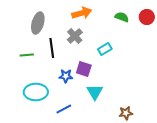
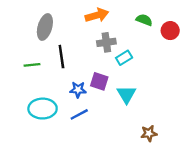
red circle: (147, 17) -> (170, 31), moved
gray cross: (75, 36) -> (106, 42), moved, turned 35
cyan triangle: (95, 92) -> (126, 94), moved
blue line: (64, 109) -> (79, 114), moved

